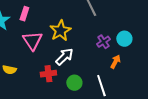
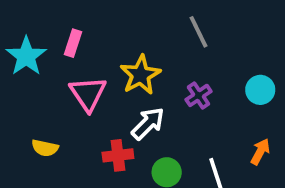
purple cross: (103, 42) -> (198, 95), moved
orange arrow: (115, 62) -> (260, 152), moved

